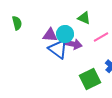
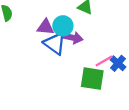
pink line: (101, 37) -> (104, 61), moved
green square: (90, 79) -> (92, 79), turned 35

